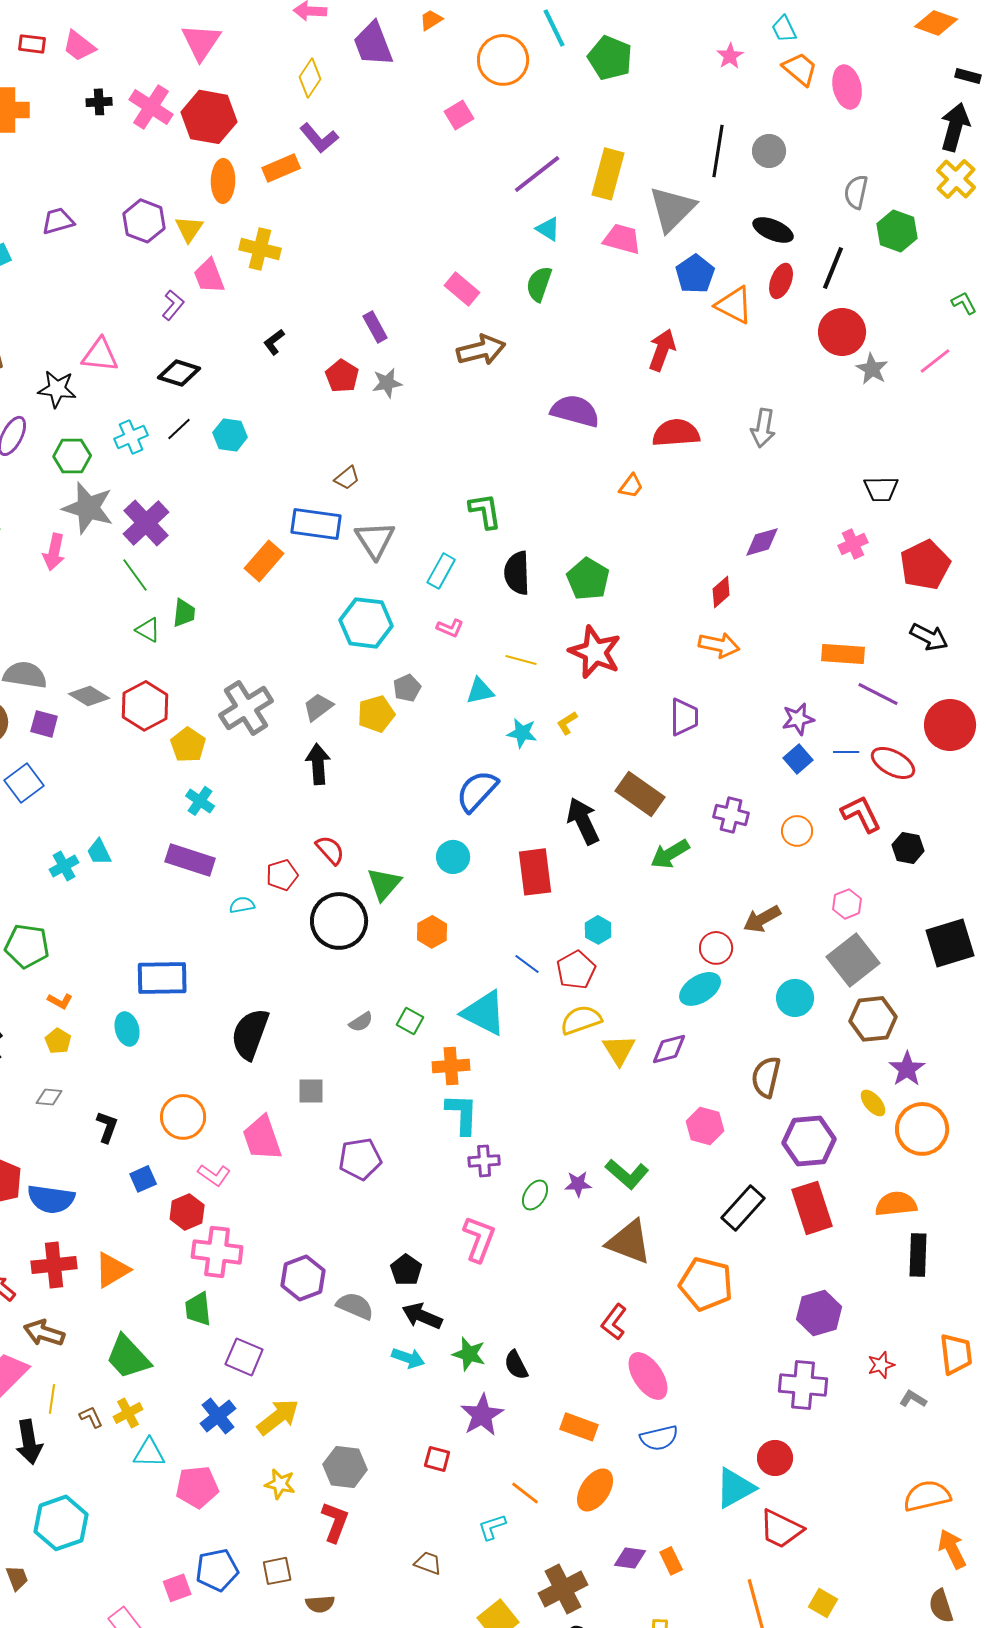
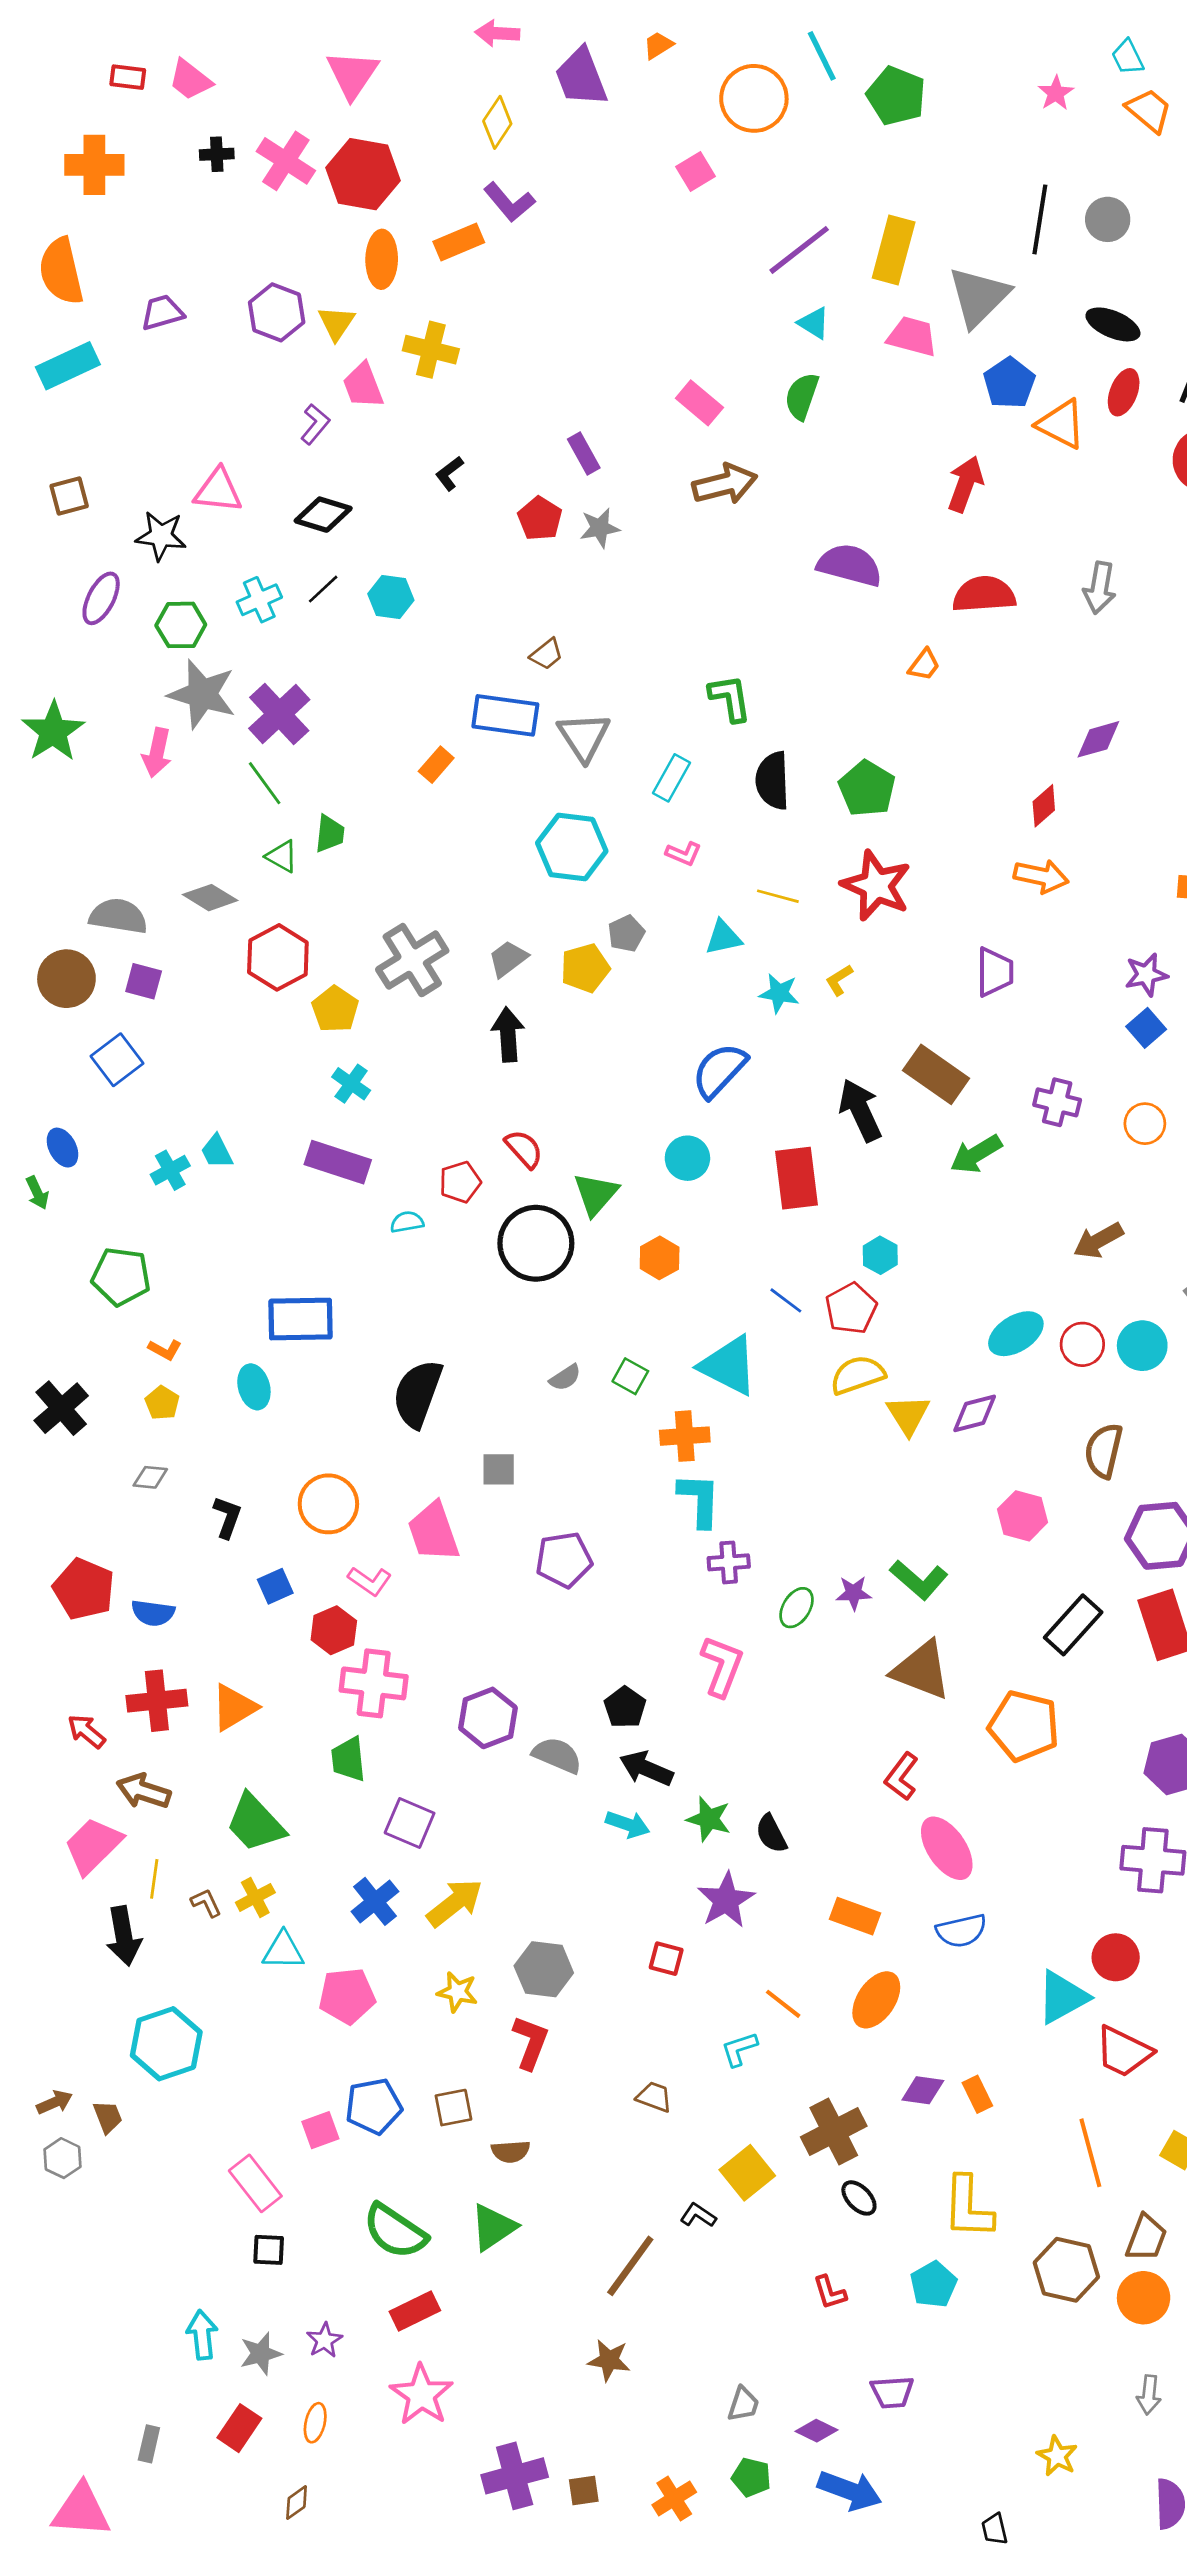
orange rectangle: (264, 561) -> (436, 765), size x0.7
gray diamond: (89, 696) -> (210, 898), moved
red circle: (716, 948) -> (1082, 1344), moved
blue semicircle: (51, 1199) -> (153, 1613), size x0.7

